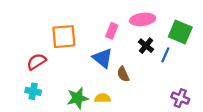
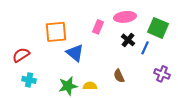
blue triangle: (103, 58) -> (75, 53), moved
red semicircle: (36, 62) -> (21, 55), moved
brown semicircle: (123, 74) -> (119, 76), moved
purple cross: (180, 98) -> (162, 74), moved

